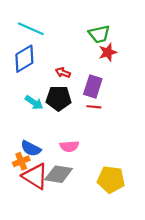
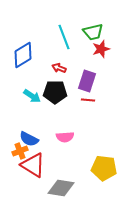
cyan line: (31, 29) -> (64, 37), moved, turned 45
gray diamond: (59, 174) -> (61, 188), moved

